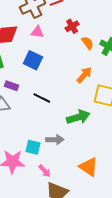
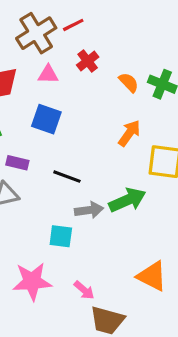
red cross: (72, 26) -> (88, 61), moved
gray arrow: (55, 140) -> (89, 210), moved
cyan square: (33, 147) -> (61, 236), moved

